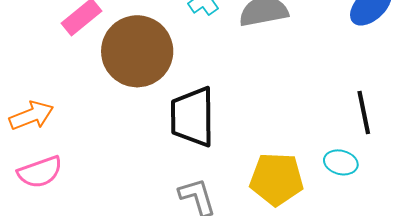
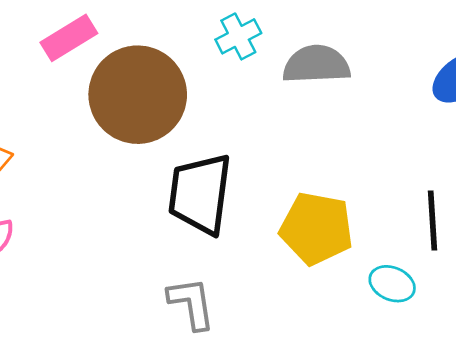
yellow pentagon: (277, 179) -> (316, 228), moved

